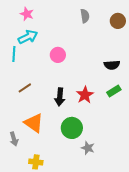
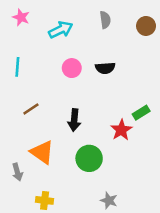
pink star: (27, 14) -> (21, 17), moved
cyan arrow: (28, 37) -> (61, 30), moved
black semicircle: (112, 65) -> (105, 68), moved
red star: (85, 95) -> (121, 130), moved
gray star: (88, 148) -> (109, 200), moved

